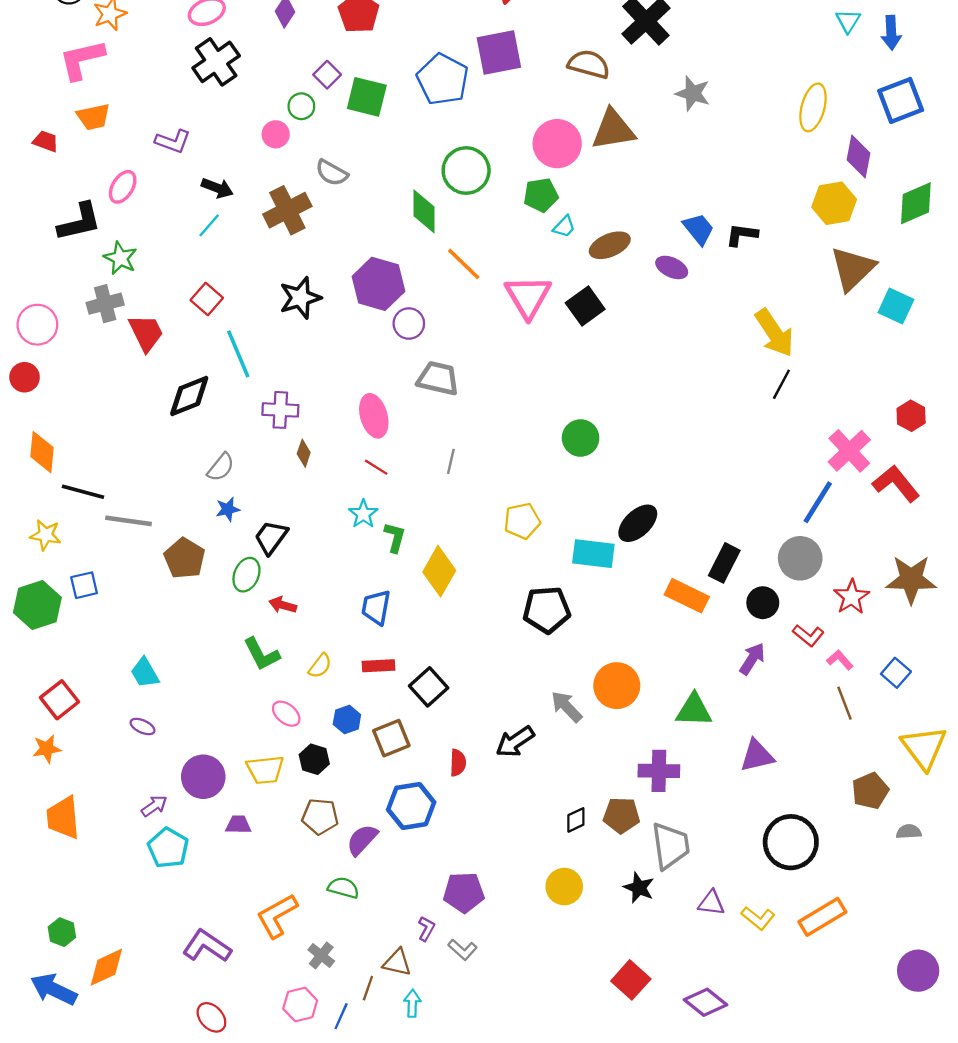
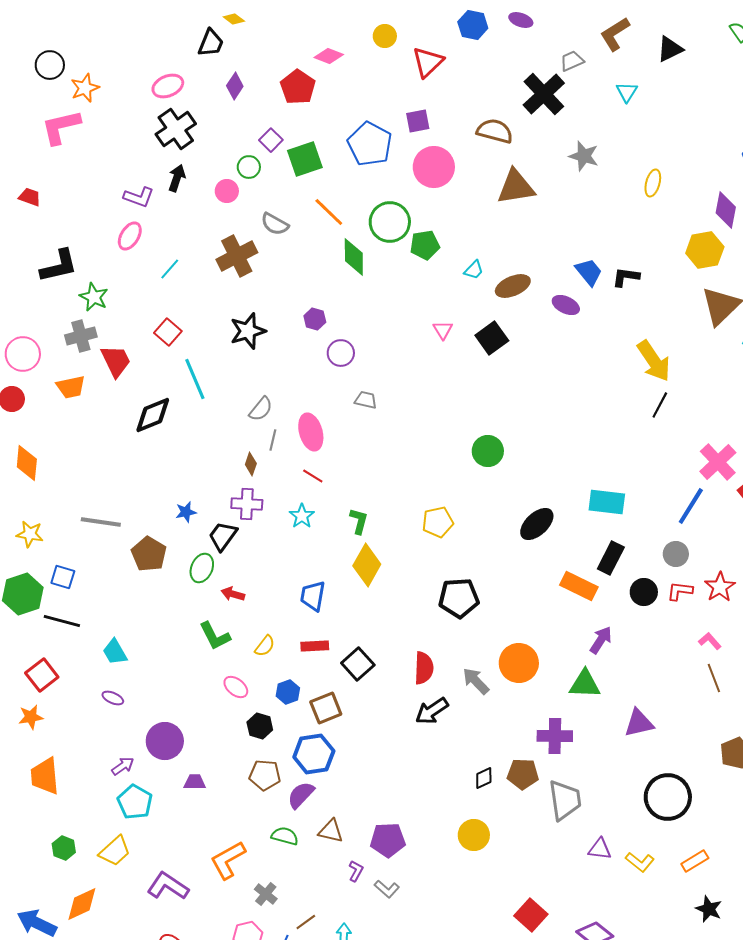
cyan triangle: (848, 21) -> (627, 92), moved
purple square: (499, 53) -> (418, 121), size x0.6
green square: (367, 97) -> (305, 159), turned -33
yellow ellipse: (813, 107) -> (653, 183), moved, size x0.7
orange trapezoid: (93, 117) -> (71, 387), moved
pink circle: (557, 144) -> (434, 167), moved
pink ellipse: (123, 187) -> (130, 236), moved
black arrow: (217, 188) -> (177, 178), moved, turned -92
green pentagon: (541, 195) -> (425, 245), moved
orange line: (464, 264) -> (329, 212), moved
purple hexagon: (378, 284) -> (315, 319), size x0.5
pink triangle: (528, 297) -> (443, 330), size x0.5
gray trapezoid: (438, 378) -> (366, 400), size x0.6
purple cross: (280, 410) -> (247, 504), moved
gray line: (451, 461) -> (273, 440), moved
gray semicircle: (221, 467) -> (261, 409), moved
black line: (83, 492) -> (62, 621), moved
green L-shape: (395, 537) -> (359, 521), moved
cyan rectangle: (593, 554) -> (607, 502), moved
gray circle: (800, 558) -> (676, 554), size x0.7
blue square: (84, 585) -> (63, 577), turned 30
red L-shape: (808, 635) -> (680, 591), moved, turned 148
purple arrow: (752, 659) -> (601, 640), moved
red semicircle: (458, 763) -> (424, 668), moved, size x1.4
yellow trapezoid: (265, 770) -> (115, 851), moved, turned -36
blue hexagon: (411, 806) -> (314, 754), moved
black star: (639, 888) -> (709, 909), moved
orange rectangle: (822, 917) -> (695, 861), size x0.7
green hexagon: (62, 932) -> (64, 848), moved
brown triangle: (397, 962) -> (331, 831), moved
brown line: (368, 988) -> (306, 922), turned 35

